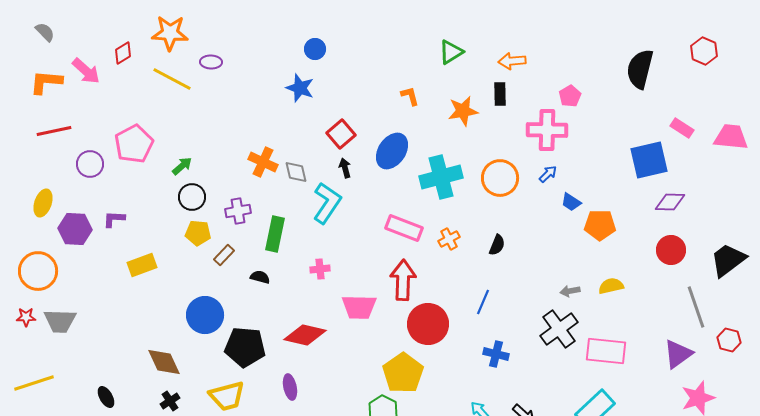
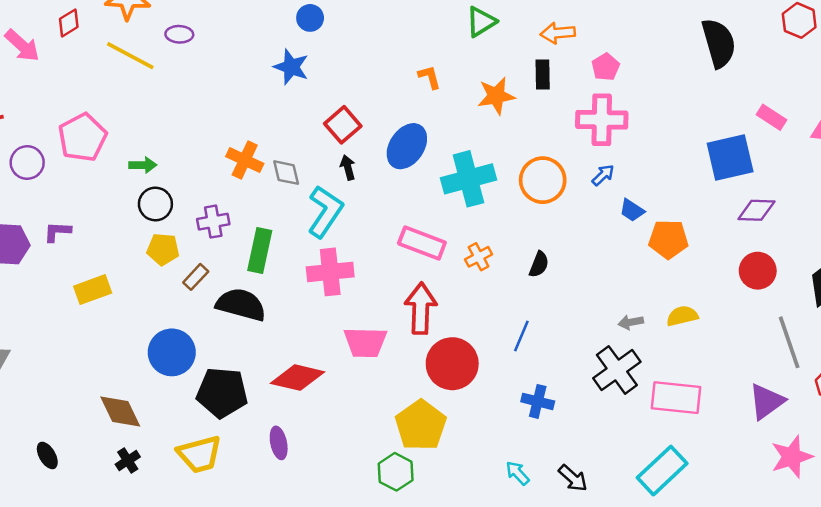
black semicircle: (640, 69) -> (719, 43), turned 150
pink pentagon: (570, 96) -> (606, 67), moved
green arrow: (182, 166) -> (143, 165), turned 40
pink cross: (320, 269) -> (330, 272), moved, size x1.8
black semicircle: (260, 277) -> (241, 305), size x2.0

